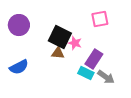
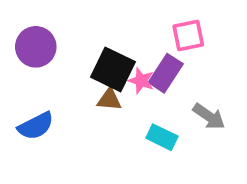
purple rectangle: (94, 59) -> (166, 73), moved
gray arrow: (106, 77) -> (209, 116), moved

